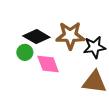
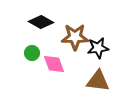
black diamond: (36, 37) -> (41, 22), moved

